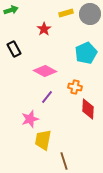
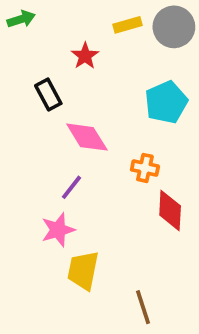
black rectangle: (14, 49) -> (48, 95), moved
pink diamond: (45, 71) -> (87, 137), turned 30
purple line: (47, 97) -> (71, 187), moved
brown line: (64, 161) -> (143, 307), moved

